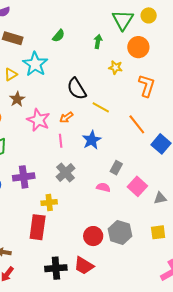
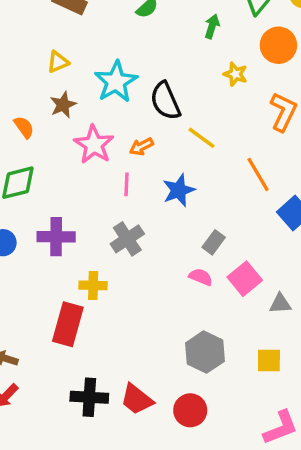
cyan star: (35, 64) -> (116, 82), moved
pink semicircle: (103, 187) -> (201, 277), moved
red circle: (93, 236) -> (190, 410), moved

